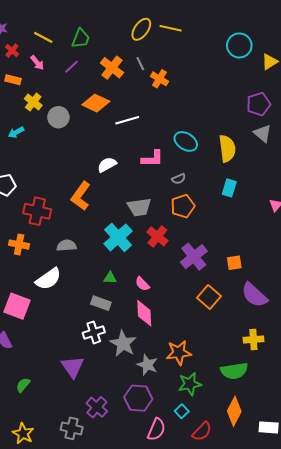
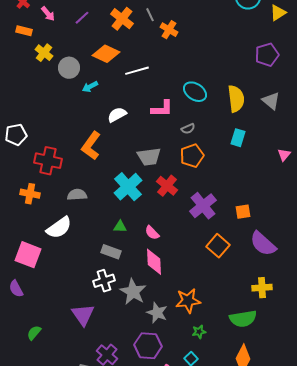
cyan arrow: (16, 132) -> (90, 87), moved
gray triangle: (263, 133) -> (271, 101), moved
green star: (190, 384) -> (199, 332), size x0.6

